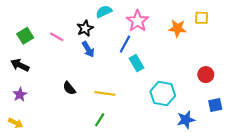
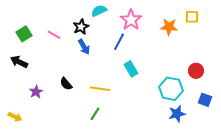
cyan rectangle: (136, 63) -> (131, 69), moved
cyan hexagon: (163, 93) -> (171, 89), moved
purple star: (20, 95) -> (36, 92), moved
blue square: (215, 105) -> (205, 100), turned 32

